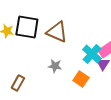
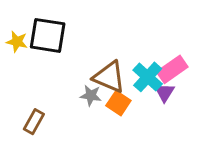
brown triangle: (57, 32) -> (109, 77), moved
orange square: (81, 79) -> (118, 103), moved

